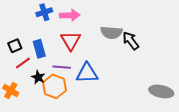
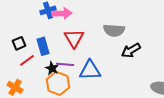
pink arrow: (70, 15) -> (62, 13), moved
black arrow: (131, 41) -> (131, 50), moved, turned -84
black star: (38, 77) -> (52, 68), moved

